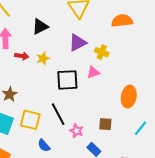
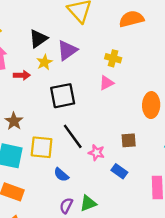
purple triangle: (78, 43) -> (67, 50), moved
yellow star: (43, 59) -> (44, 62), moved
black square: (67, 80) -> (63, 96), moved

